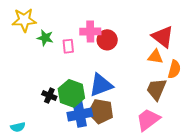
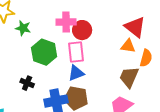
pink rectangle: (68, 46) -> (76, 52), moved, size x1.5
blue triangle: (101, 85) -> (76, 73), size x0.7
green hexagon: (71, 93) -> (44, 52), moved

